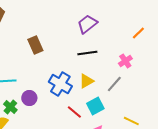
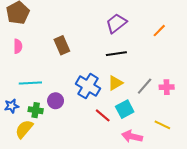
orange line: (138, 33) -> (159, 31), moved
pink cross: (125, 61) -> (167, 87), moved, turned 32
green cross: (10, 107) -> (36, 110), turned -32

